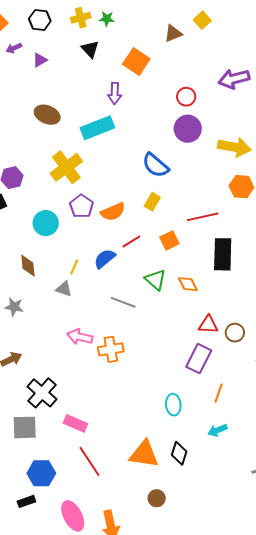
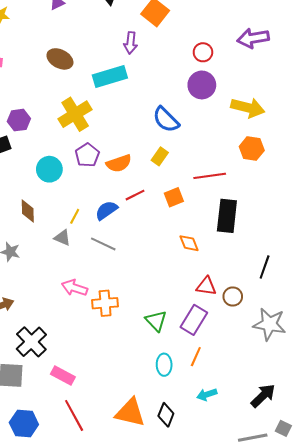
green triangle: (155, 280) -> (156, 321), moved
gray line: (123, 302) -> (103, 244), moved
orange line: (219, 393) -> (196, 357), moved

